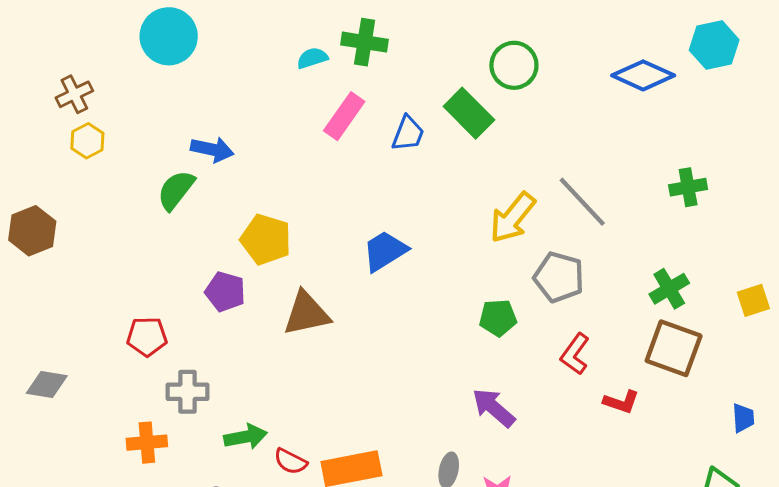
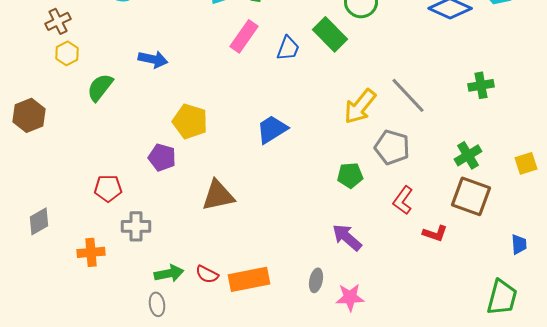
green semicircle: (176, 190) -> (100, 87), moved
brown triangle: (306, 313) -> (218, 195), moved
gray diamond: (47, 384) -> (39, 221), turned -40
green arrow: (246, 437) -> (169, 273), moved
orange cross: (147, 443) -> (91, 252), moved

